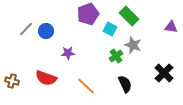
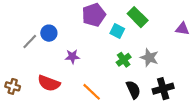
gray line: (26, 29) -> (30, 42), moved
gray star: (133, 45) -> (149, 58), moved
black cross: (164, 73) -> (163, 89), moved, turned 30

